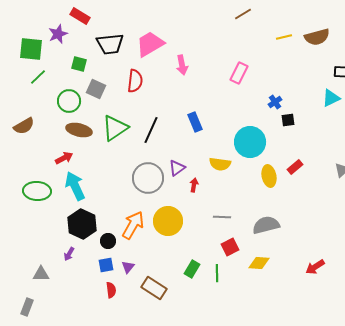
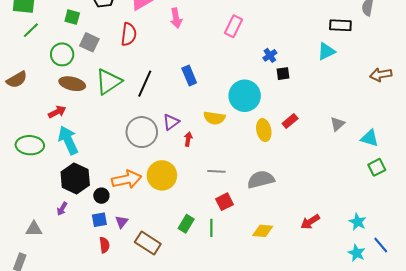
orange arrow: (133, 225) -> (127, 179), turned 48
yellow diamond: (259, 263) -> (263, 231), moved

